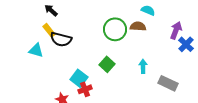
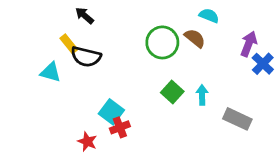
black arrow: (51, 10) -> (84, 16), moved
brown semicircle: (138, 26) -> (195, 38), turned 35
green square: (107, 64) -> (172, 92), moved

